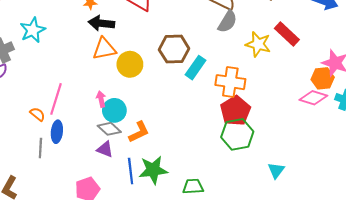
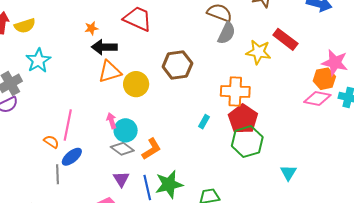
cyan rectangle: (196, 68) -> (204, 122), moved, size x0.6
blue ellipse: (57, 132) -> (72, 157), turned 50
purple triangle: (105, 149) -> (121, 179), moved, turned 42

